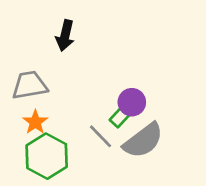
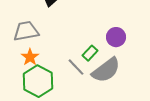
purple circle: (132, 102) -> (116, 37), moved

